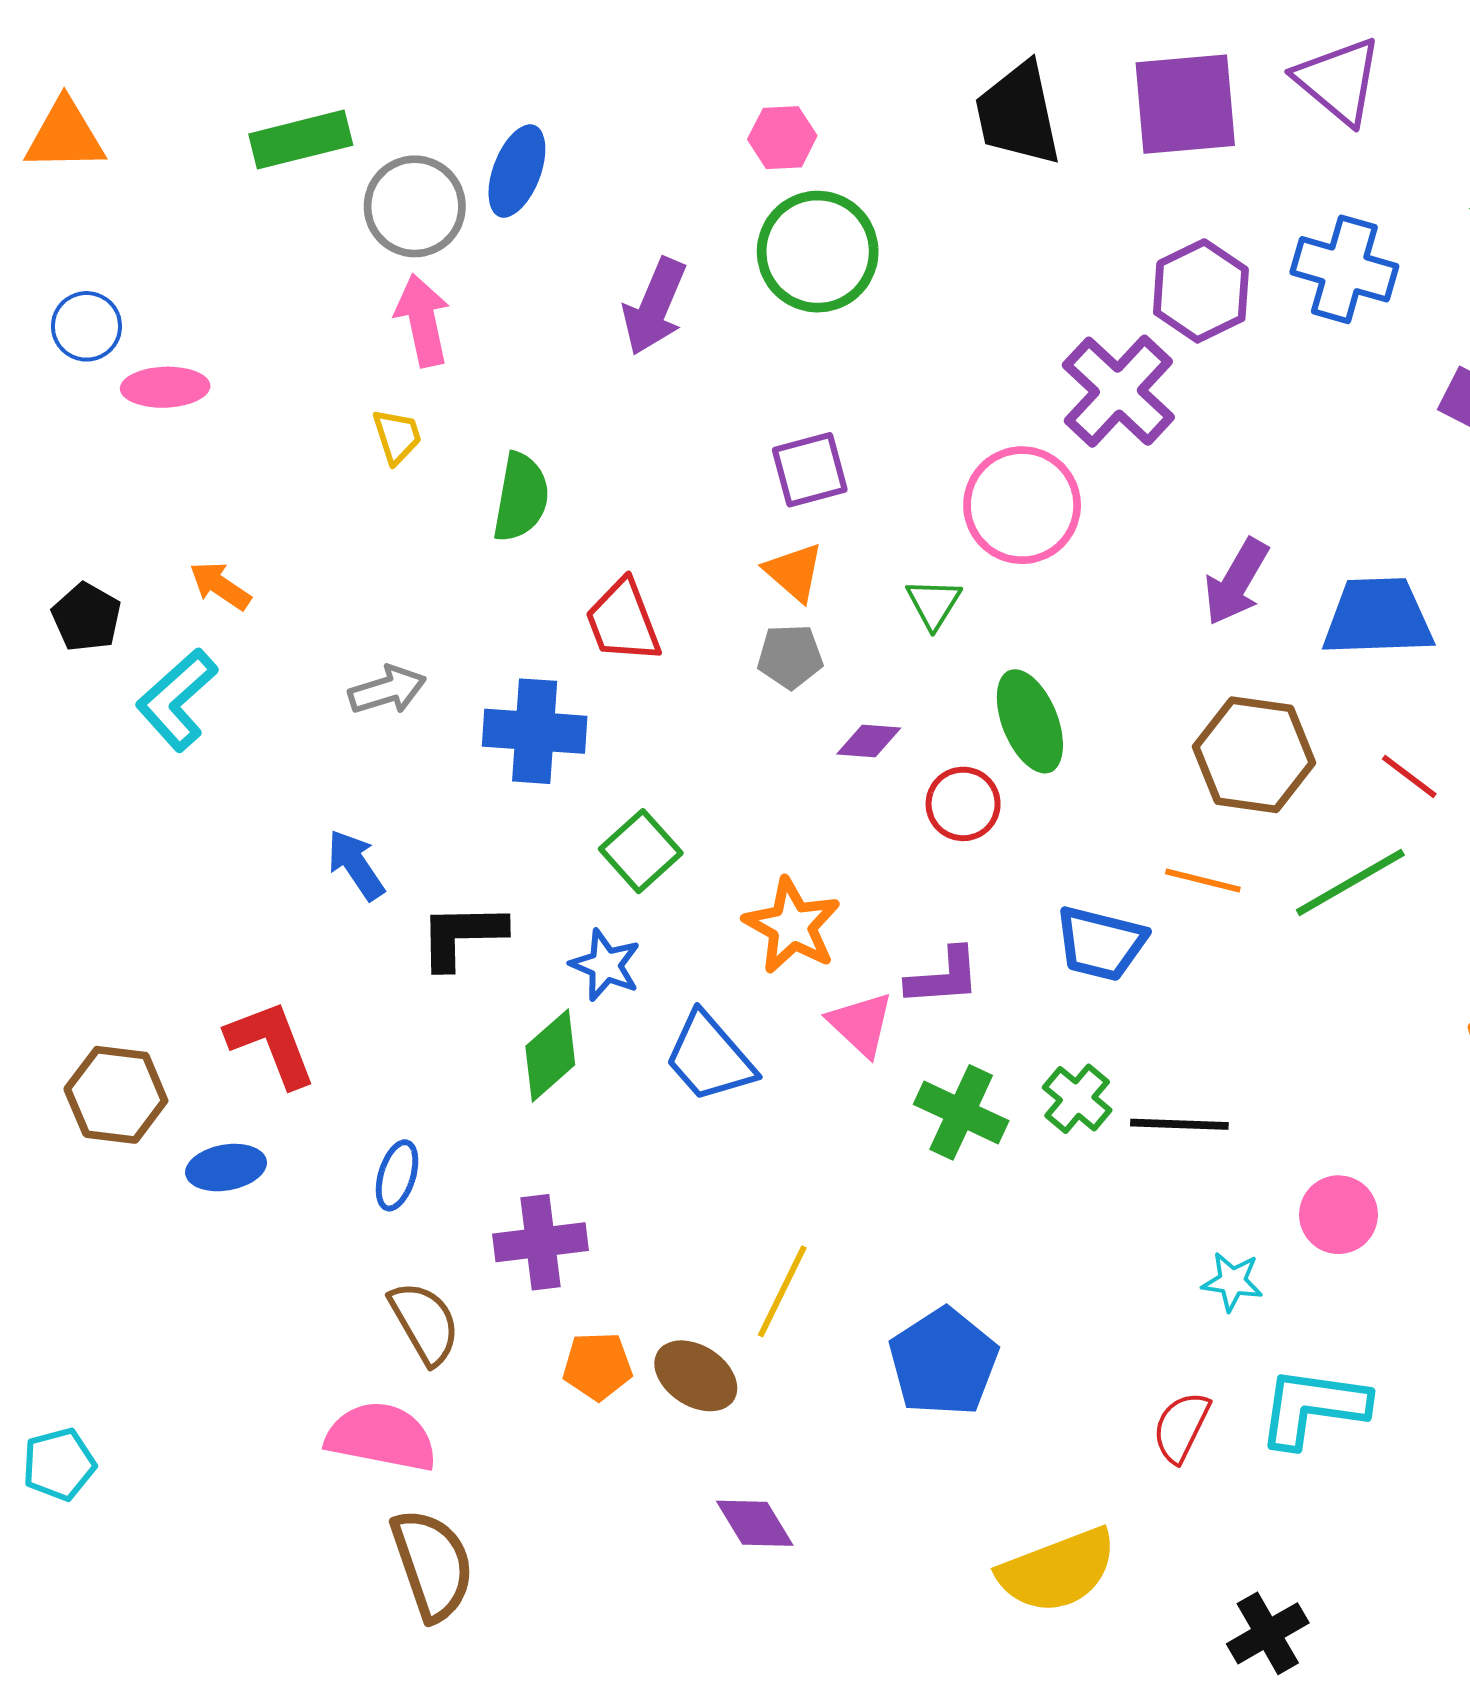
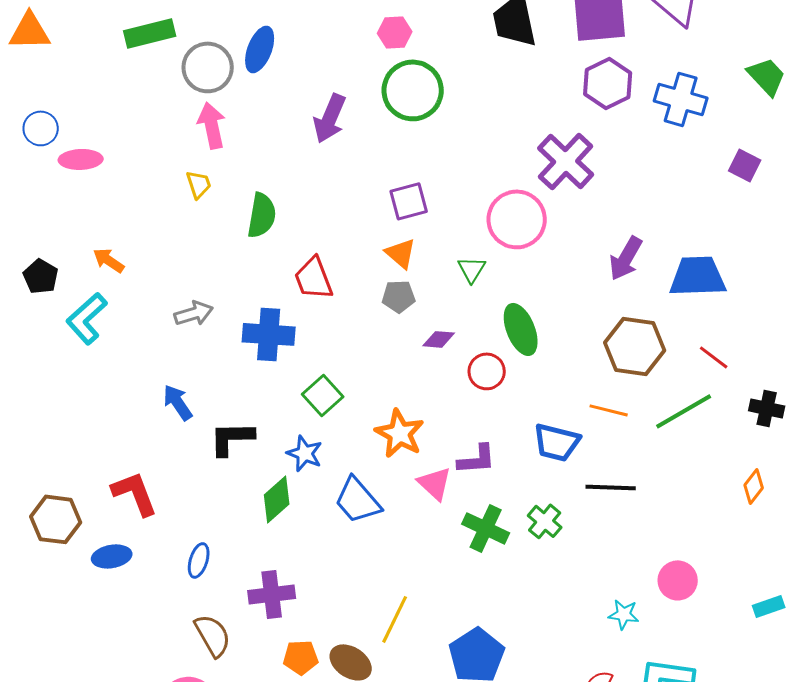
purple hexagon: (1201, 291) -> (608, 83), moved
black line: (1179, 1124) -> (611, 487), moved

